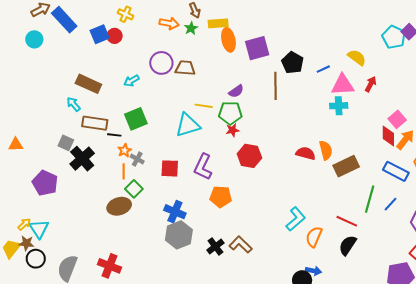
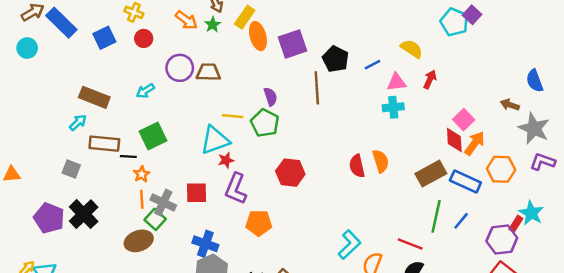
orange arrow: (169, 23) -> (186, 20), turned 30
yellow rectangle: (218, 23) -> (245, 17), turned -48
red circle: (115, 36) -> (144, 38), moved
pink triangle: (343, 85) -> (397, 82), size x0.7
purple semicircle: (236, 91) -> (270, 97), turned -70
cyan arrow: (74, 104) -> (78, 122), turned 91
green pentagon: (230, 113) -> (265, 123), turned 30
red star: (233, 130) -> (226, 160), moved
red semicircle: (306, 153) -> (357, 166), turned -114
black cross: (82, 159) -> (84, 214), moved
gray cross: (137, 159) -> (163, 203), moved, size x1.5
brown rectangle: (346, 166) -> (431, 174), moved

